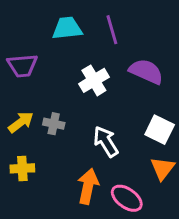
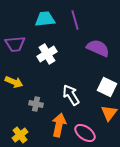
white cross: (94, 80) -> (47, 54), moved
yellow arrow: (21, 122) -> (14, 82), turned 60
gray cross: (54, 124) -> (36, 104), moved
yellow cross: (22, 168) -> (20, 135), moved, turned -35

